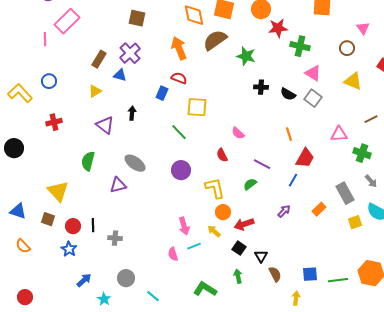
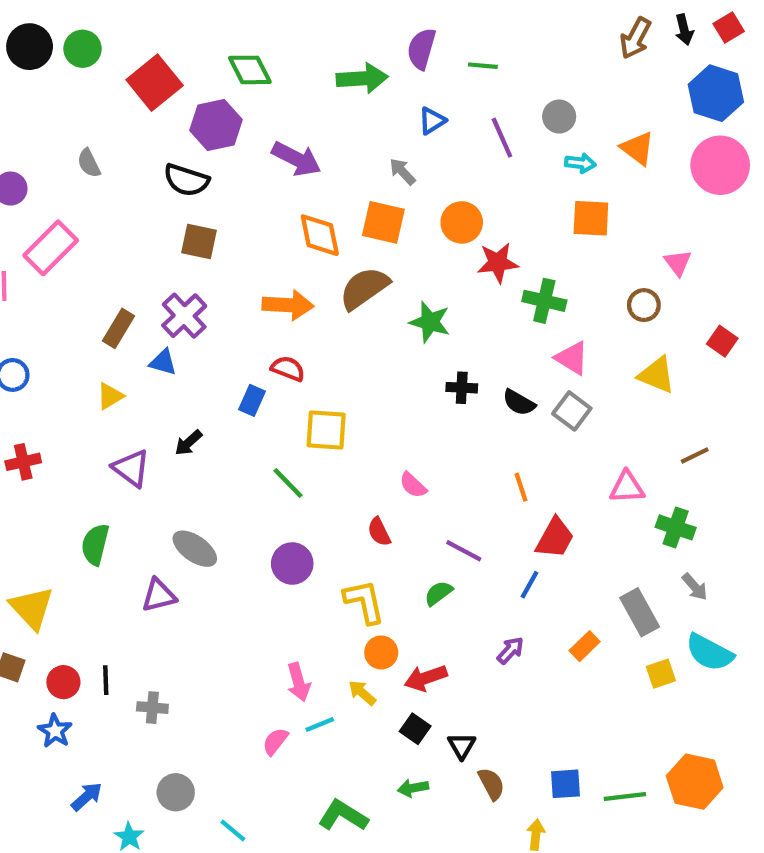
orange arrow: (179, 48) -> (288, 305), turned 115
black arrow: (132, 113) -> (188, 443), turned -136
pink semicircle: (173, 254) -> (275, 741), turned 56
green arrow: (238, 276) -> (413, 788), turned -88

